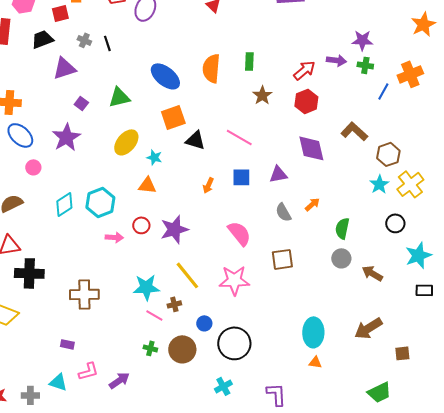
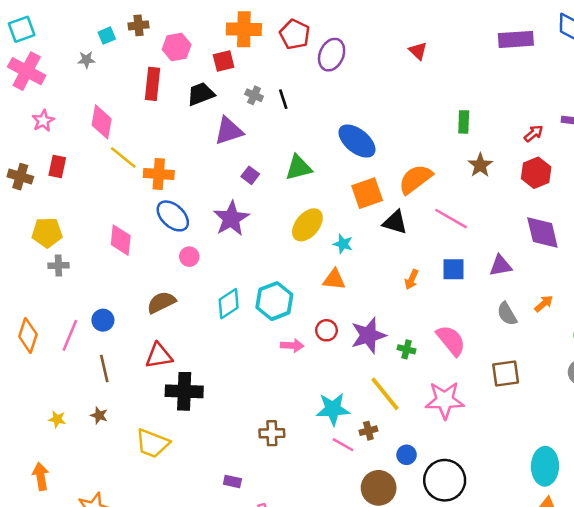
orange semicircle: (211, 68) -> (415, 179), moved, turned 48
red arrow: (304, 70) -> (534, 133), size x0.7
brown cross: (84, 294) -> (272, 433), moved, size x0.7
green cross: (150, 348) -> (407, 349), moved

